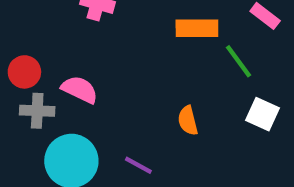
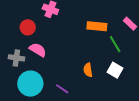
red circle: (24, 72) -> (28, 27), moved
white square: (263, 114) -> (115, 70), moved

